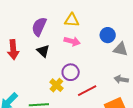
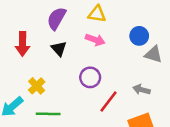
gray arrow: (121, 79) -> (141, 90), moved
yellow cross: (56, 85) -> (37, 86), moved
red line: (87, 91) -> (108, 102), turned -30

